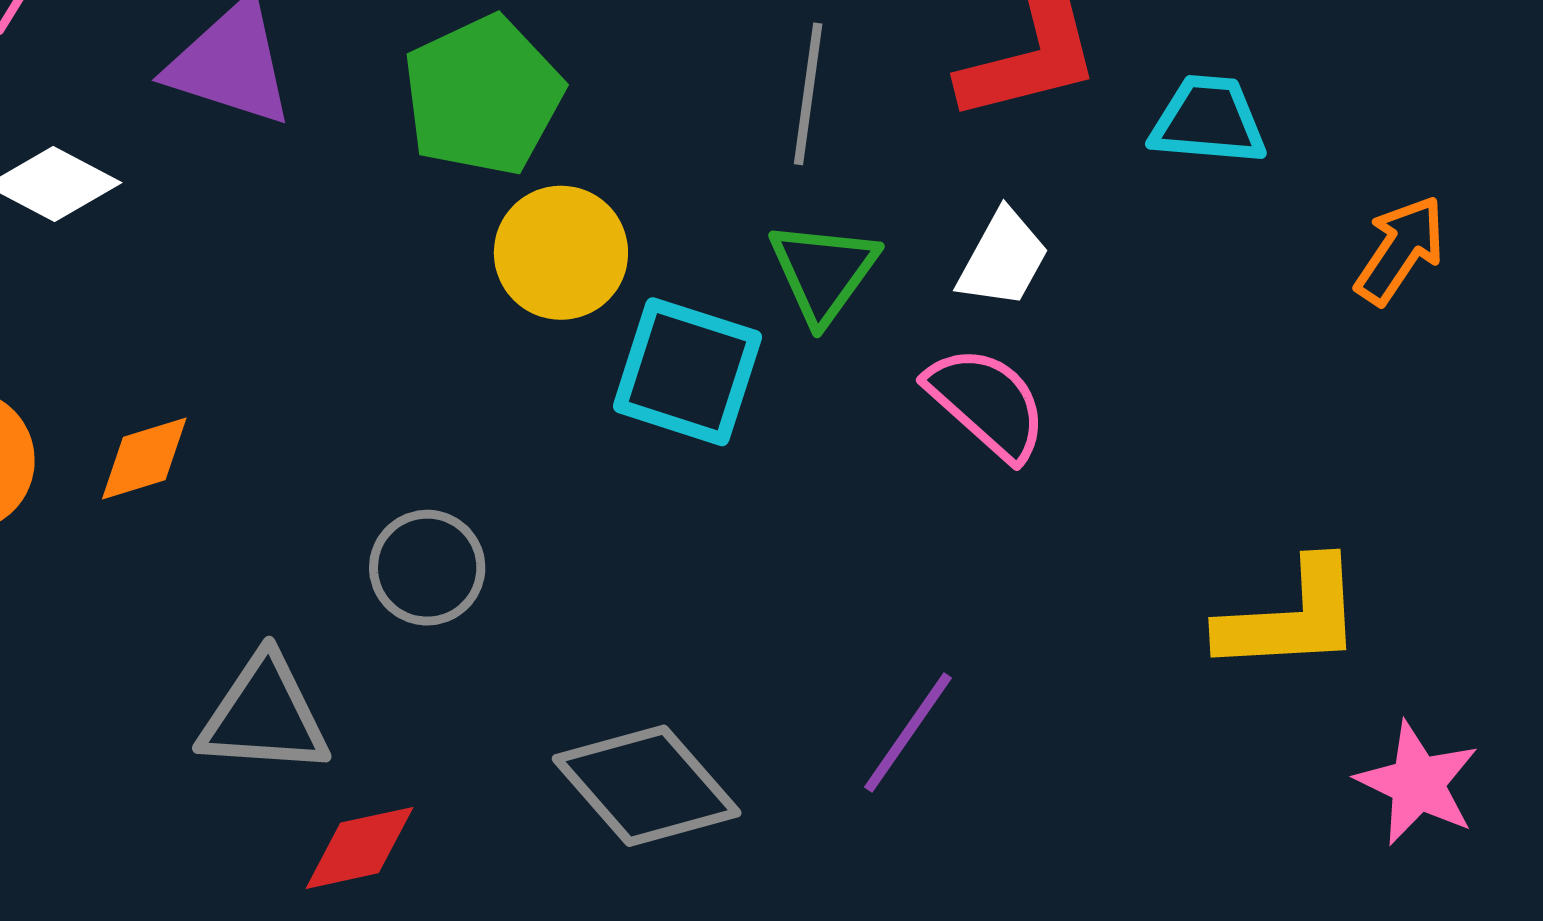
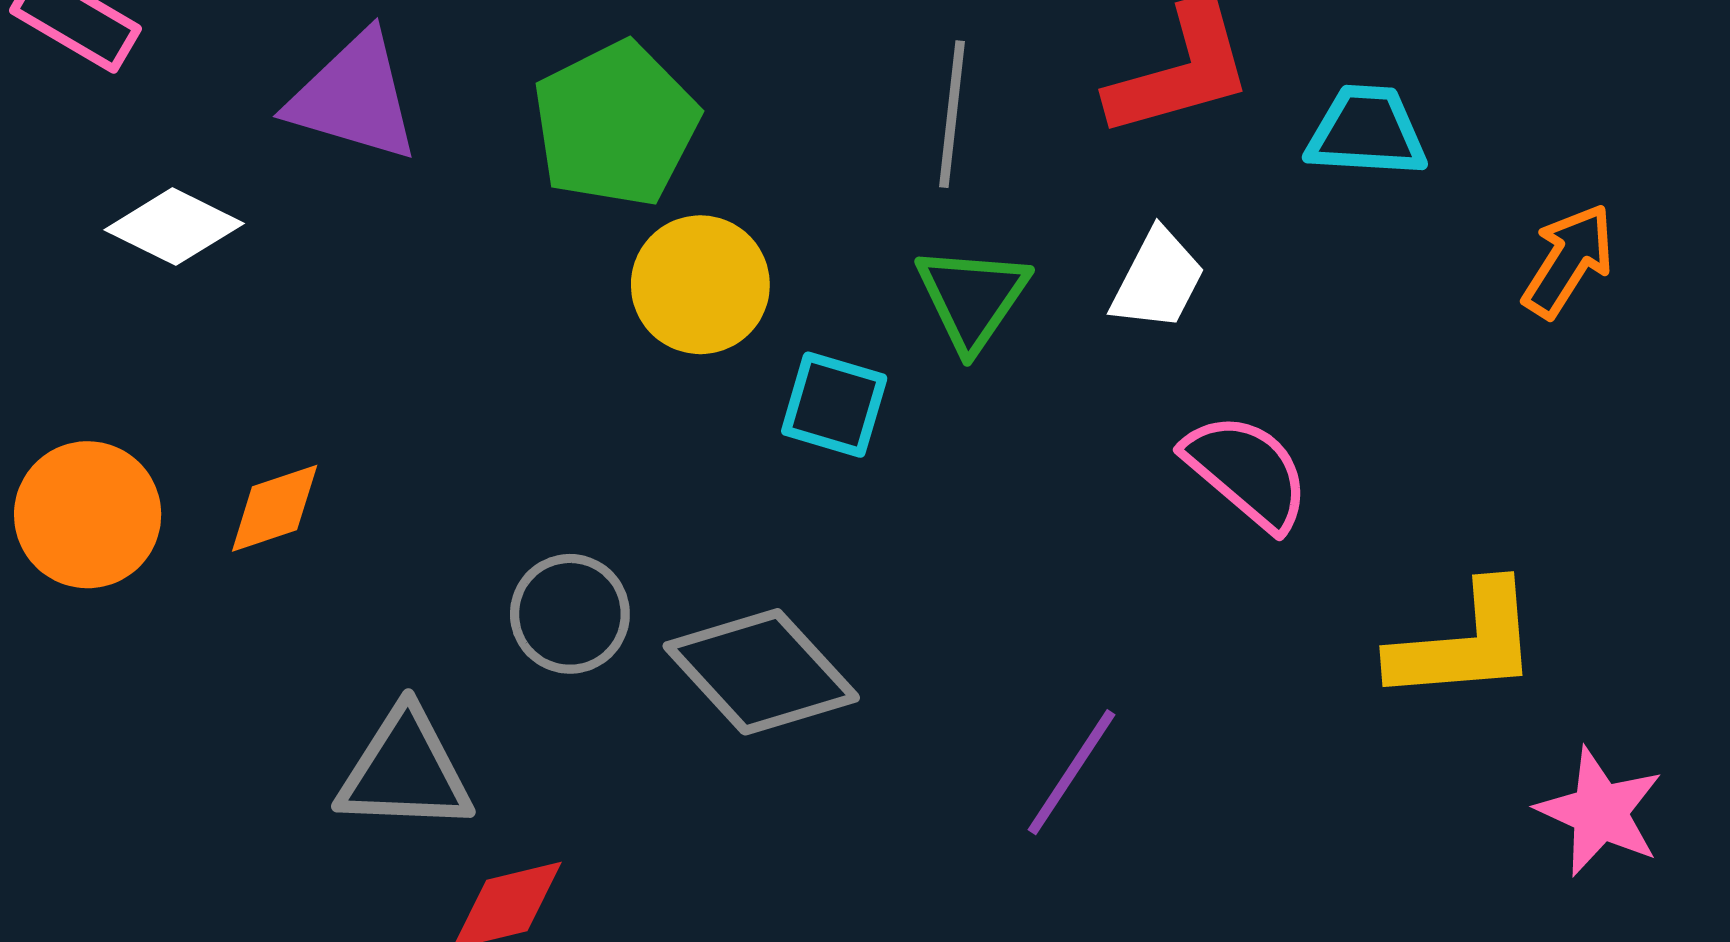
cyan square: (687, 372) -> (834, 405), size x0.7
pink semicircle: (987, 403) -> (1247, 472), moved
gray diamond: (647, 786) -> (761, 672), moved

